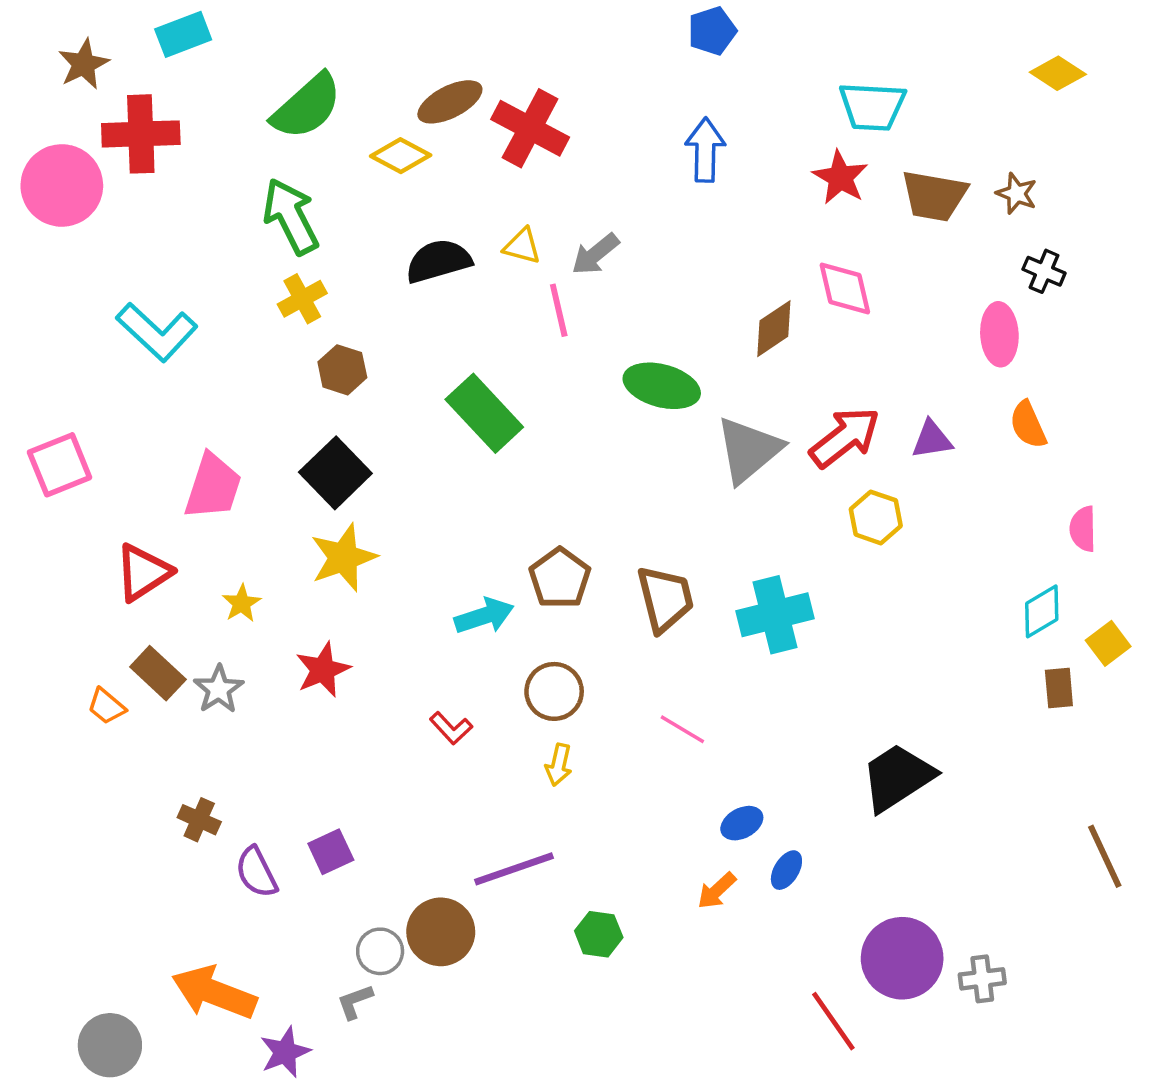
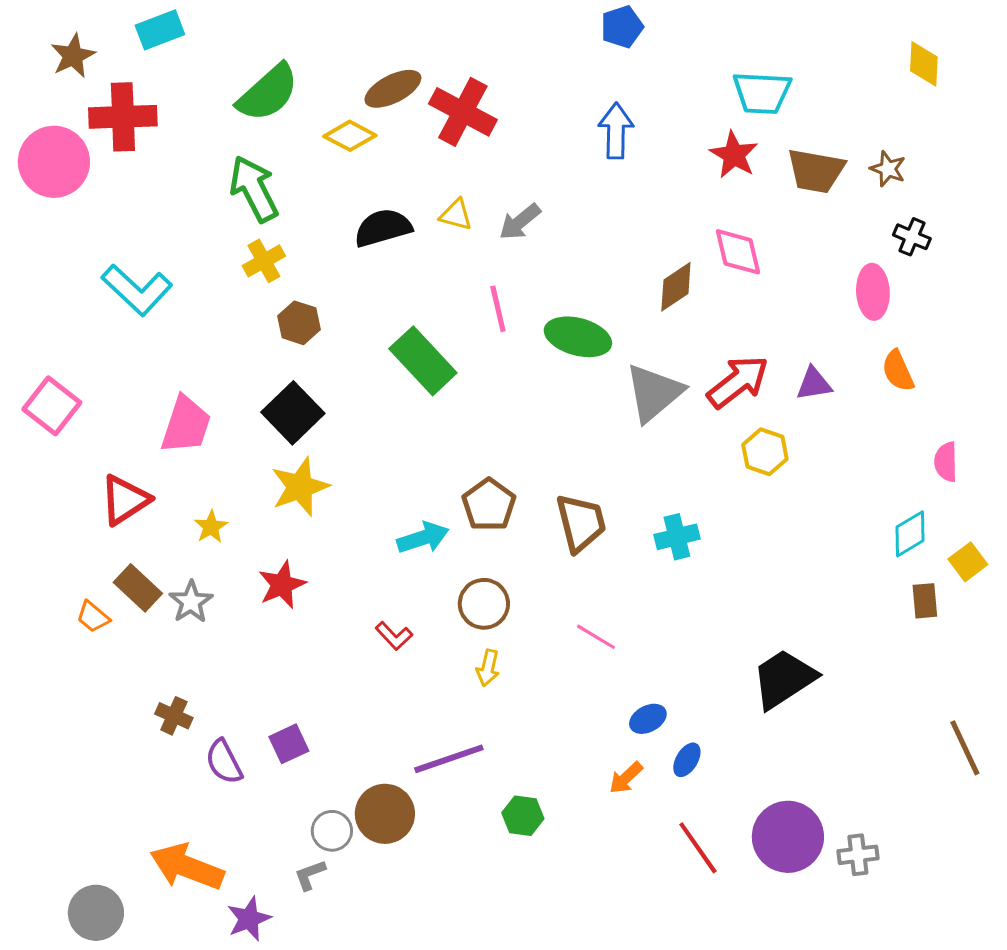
yellow diamond: (1058, 73) -> (924, 64), turned 60
pink line: (559, 310) -> (498, 309), moved
pink square: (60, 465) -> (52, 406), turned -30
cyan cross: (775, 615) -> (677, 537), size x0.7
red line: (833, 1021) -> (698, 848), moved

